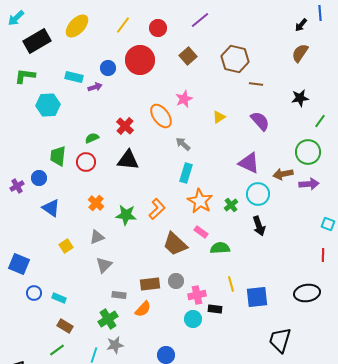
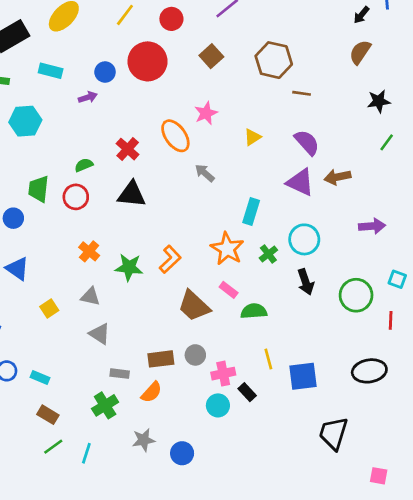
cyan rectangle: (74, 77) -> (51, 71), moved
black star: (300, 98) -> (379, 101), moved
green circle: (308, 152) -> (356, 295), moved
purple triangle: (249, 163) -> (300, 182), moved
cyan rectangle: (186, 173) -> (251, 212), moved
brown arrow: (283, 174) -> (337, 177), moved
blue triangle: (51, 208) -> (17, 269), moved
gray triangle: (97, 237) -> (90, 297), turned 35
gray triangle: (104, 265) -> (100, 334), turned -42
black rectangle: (215, 309) -> (247, 392), turned 40
gray star: (115, 345) -> (144, 440), moved
green line: (57, 350) -> (53, 447), moved

